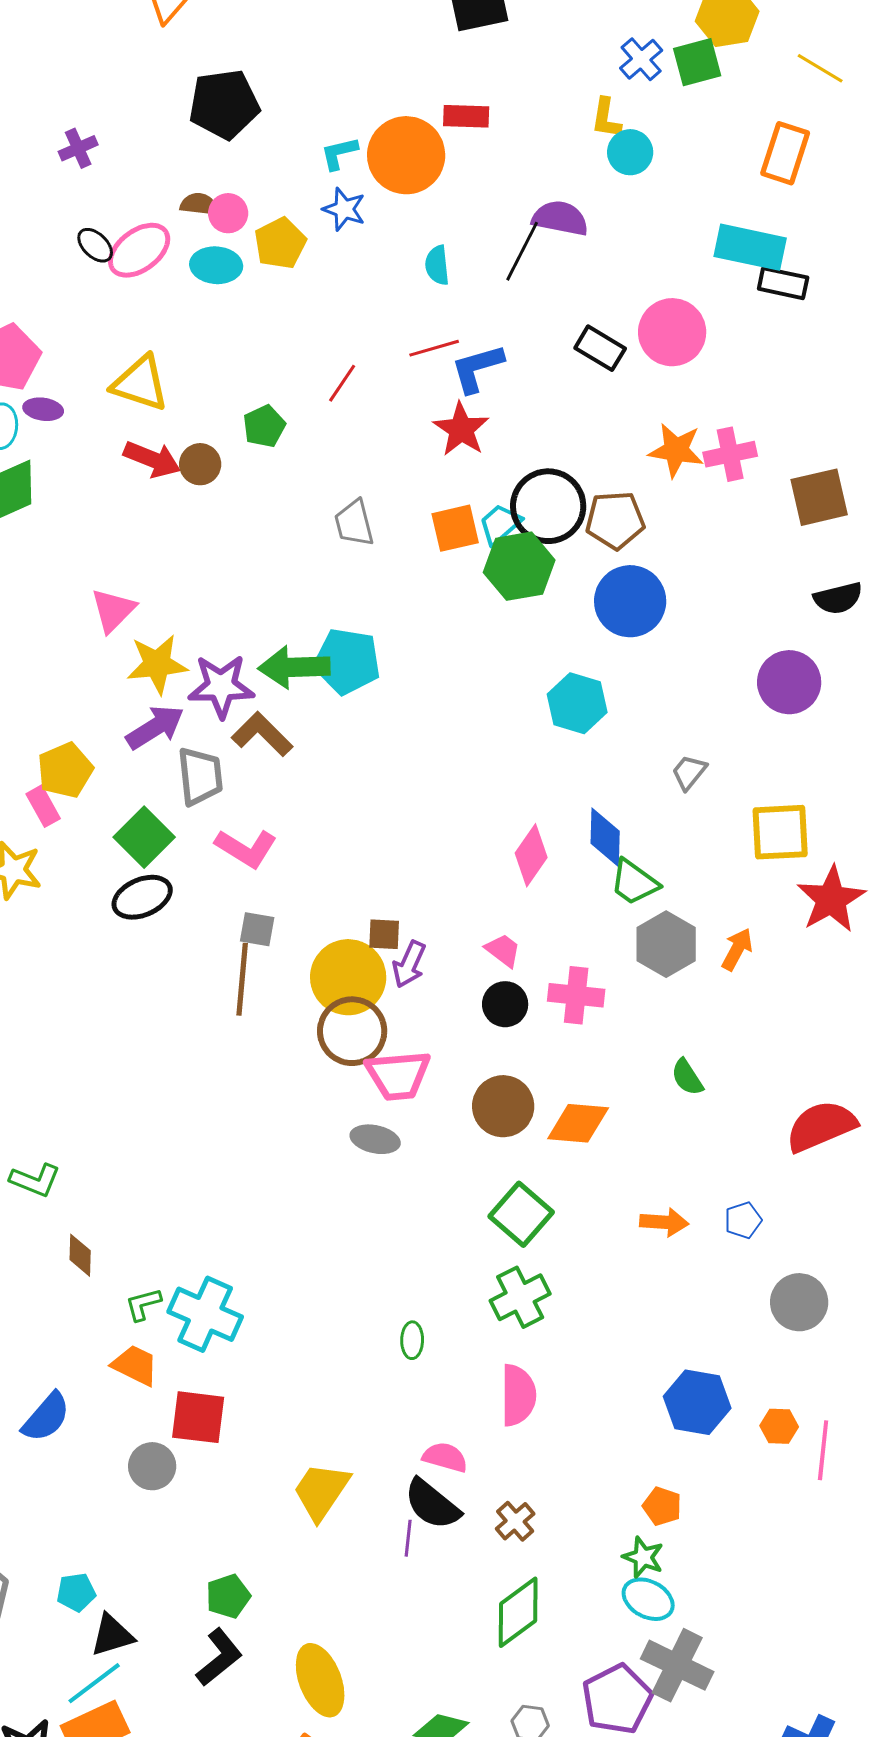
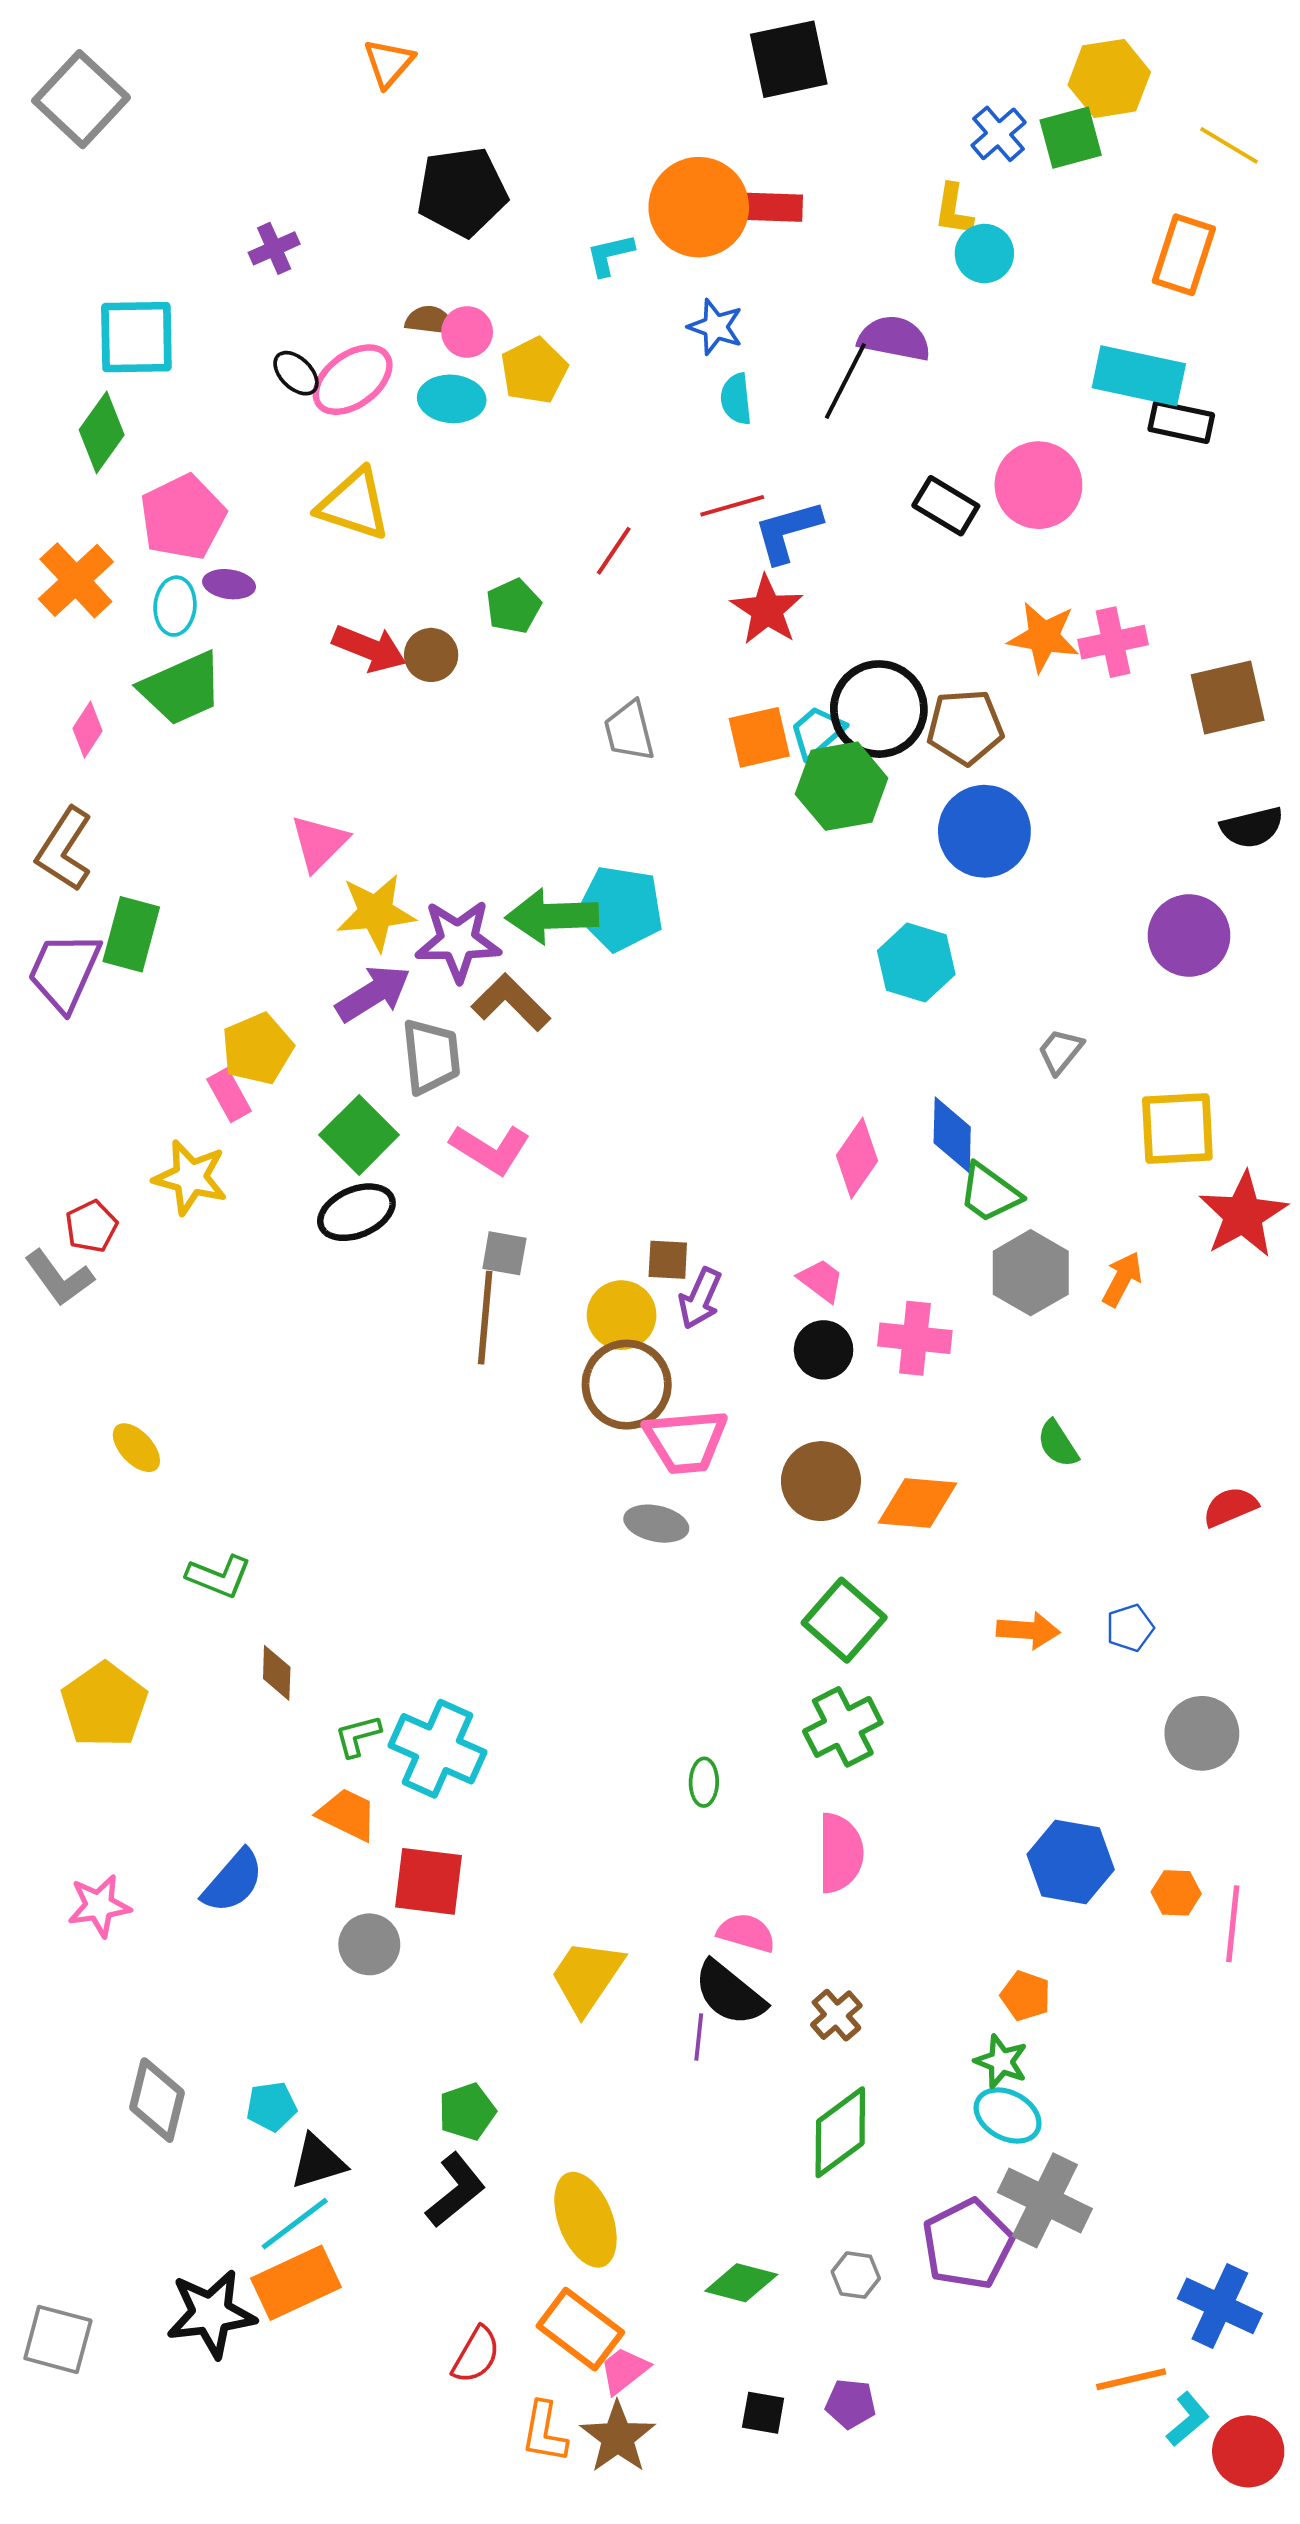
orange circle: (406, 155) -> (699, 207), moved
blue star: (344, 209) -> (715, 327), moved
yellow triangle: (140, 383) -> (354, 504), moved
yellow circle: (348, 977) -> (622, 1315), size x0.7
red semicircle: (821, 1126) -> (1230, 1507), size x0.6

